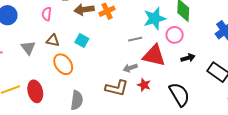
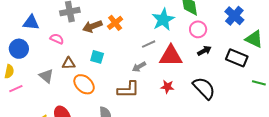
pink semicircle: (47, 14) -> (57, 39), turned 120
pink circle: (175, 35) -> (198, 29), moved
gray arrow: (130, 68) -> (139, 67), moved
brown L-shape: (117, 88) -> (128, 90), moved

